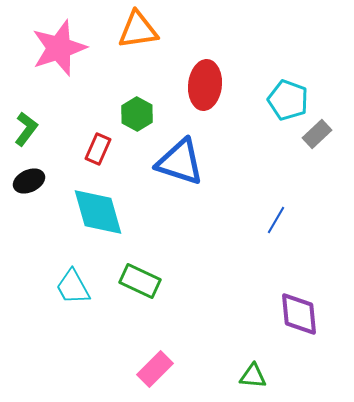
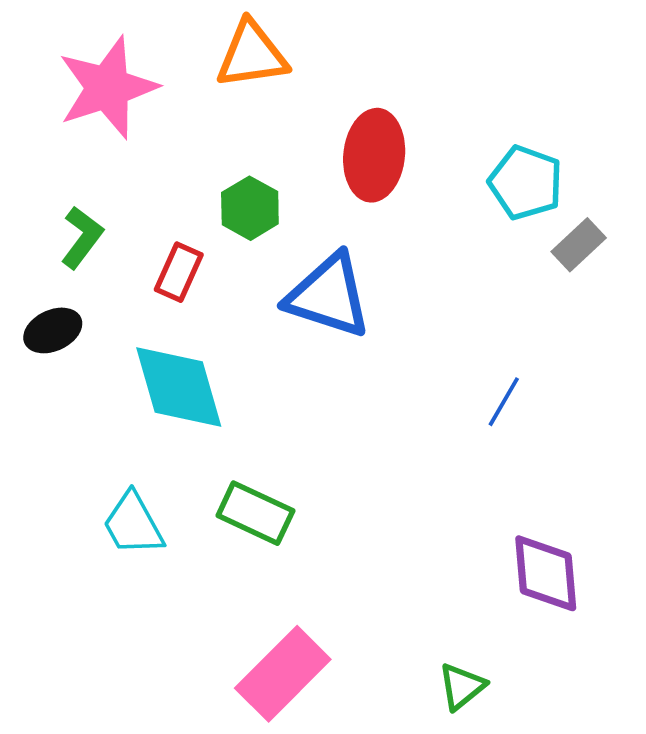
green L-shape: (26, 129) -> (82, 237), moved
pink rectangle: (155, 369) -> (283, 674), size x1.4
green triangle: (253, 376) -> (462, 687), turned -44

